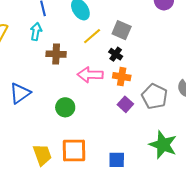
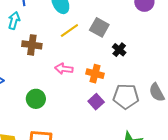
black cross: (116, 54) -> (119, 50), moved
pink arrow: (90, 75) -> (64, 69), size x0.7
gray pentagon: (155, 96) -> (126, 97), turned -30

